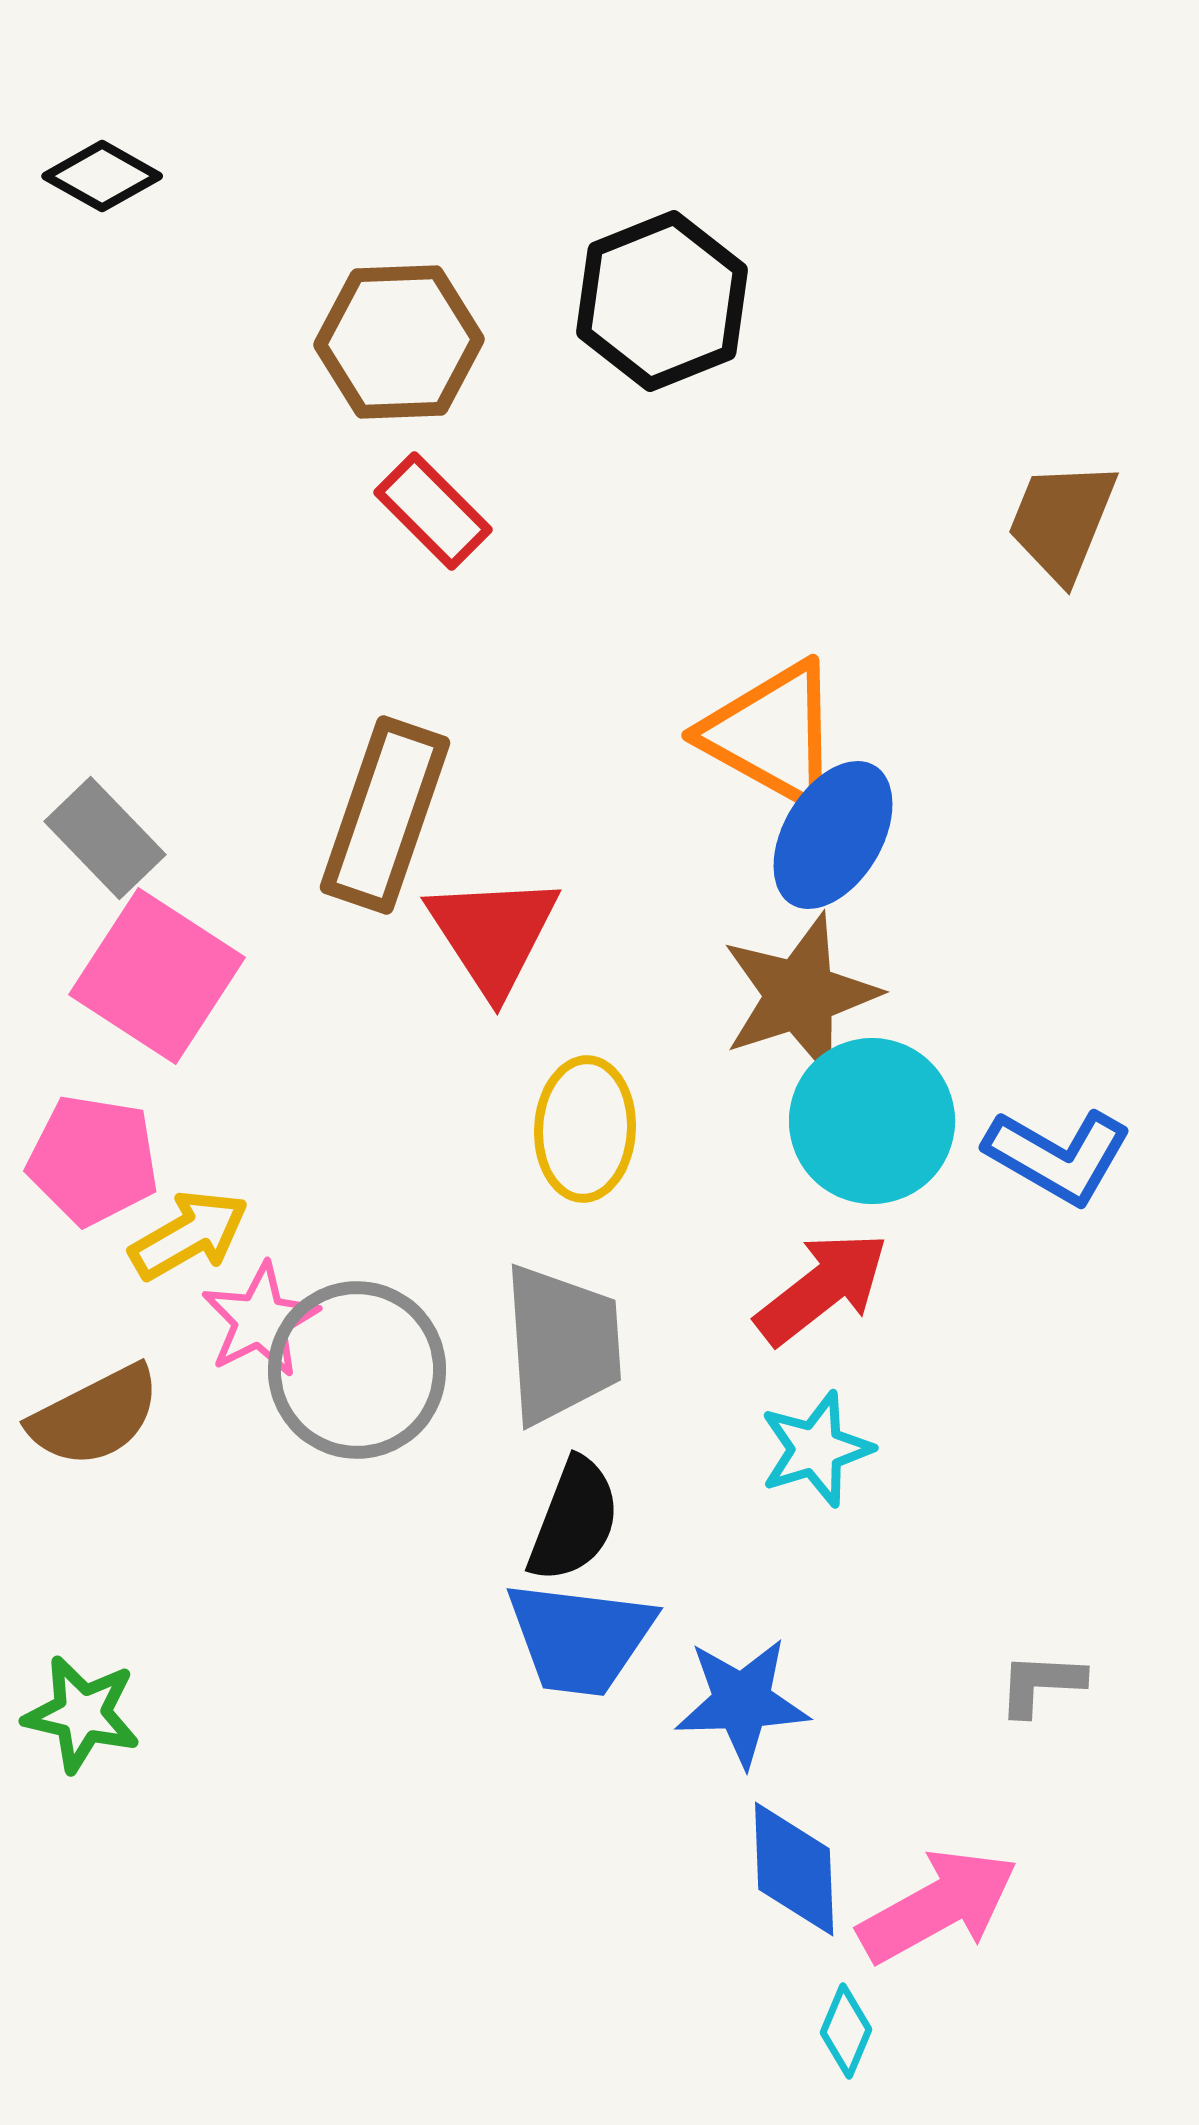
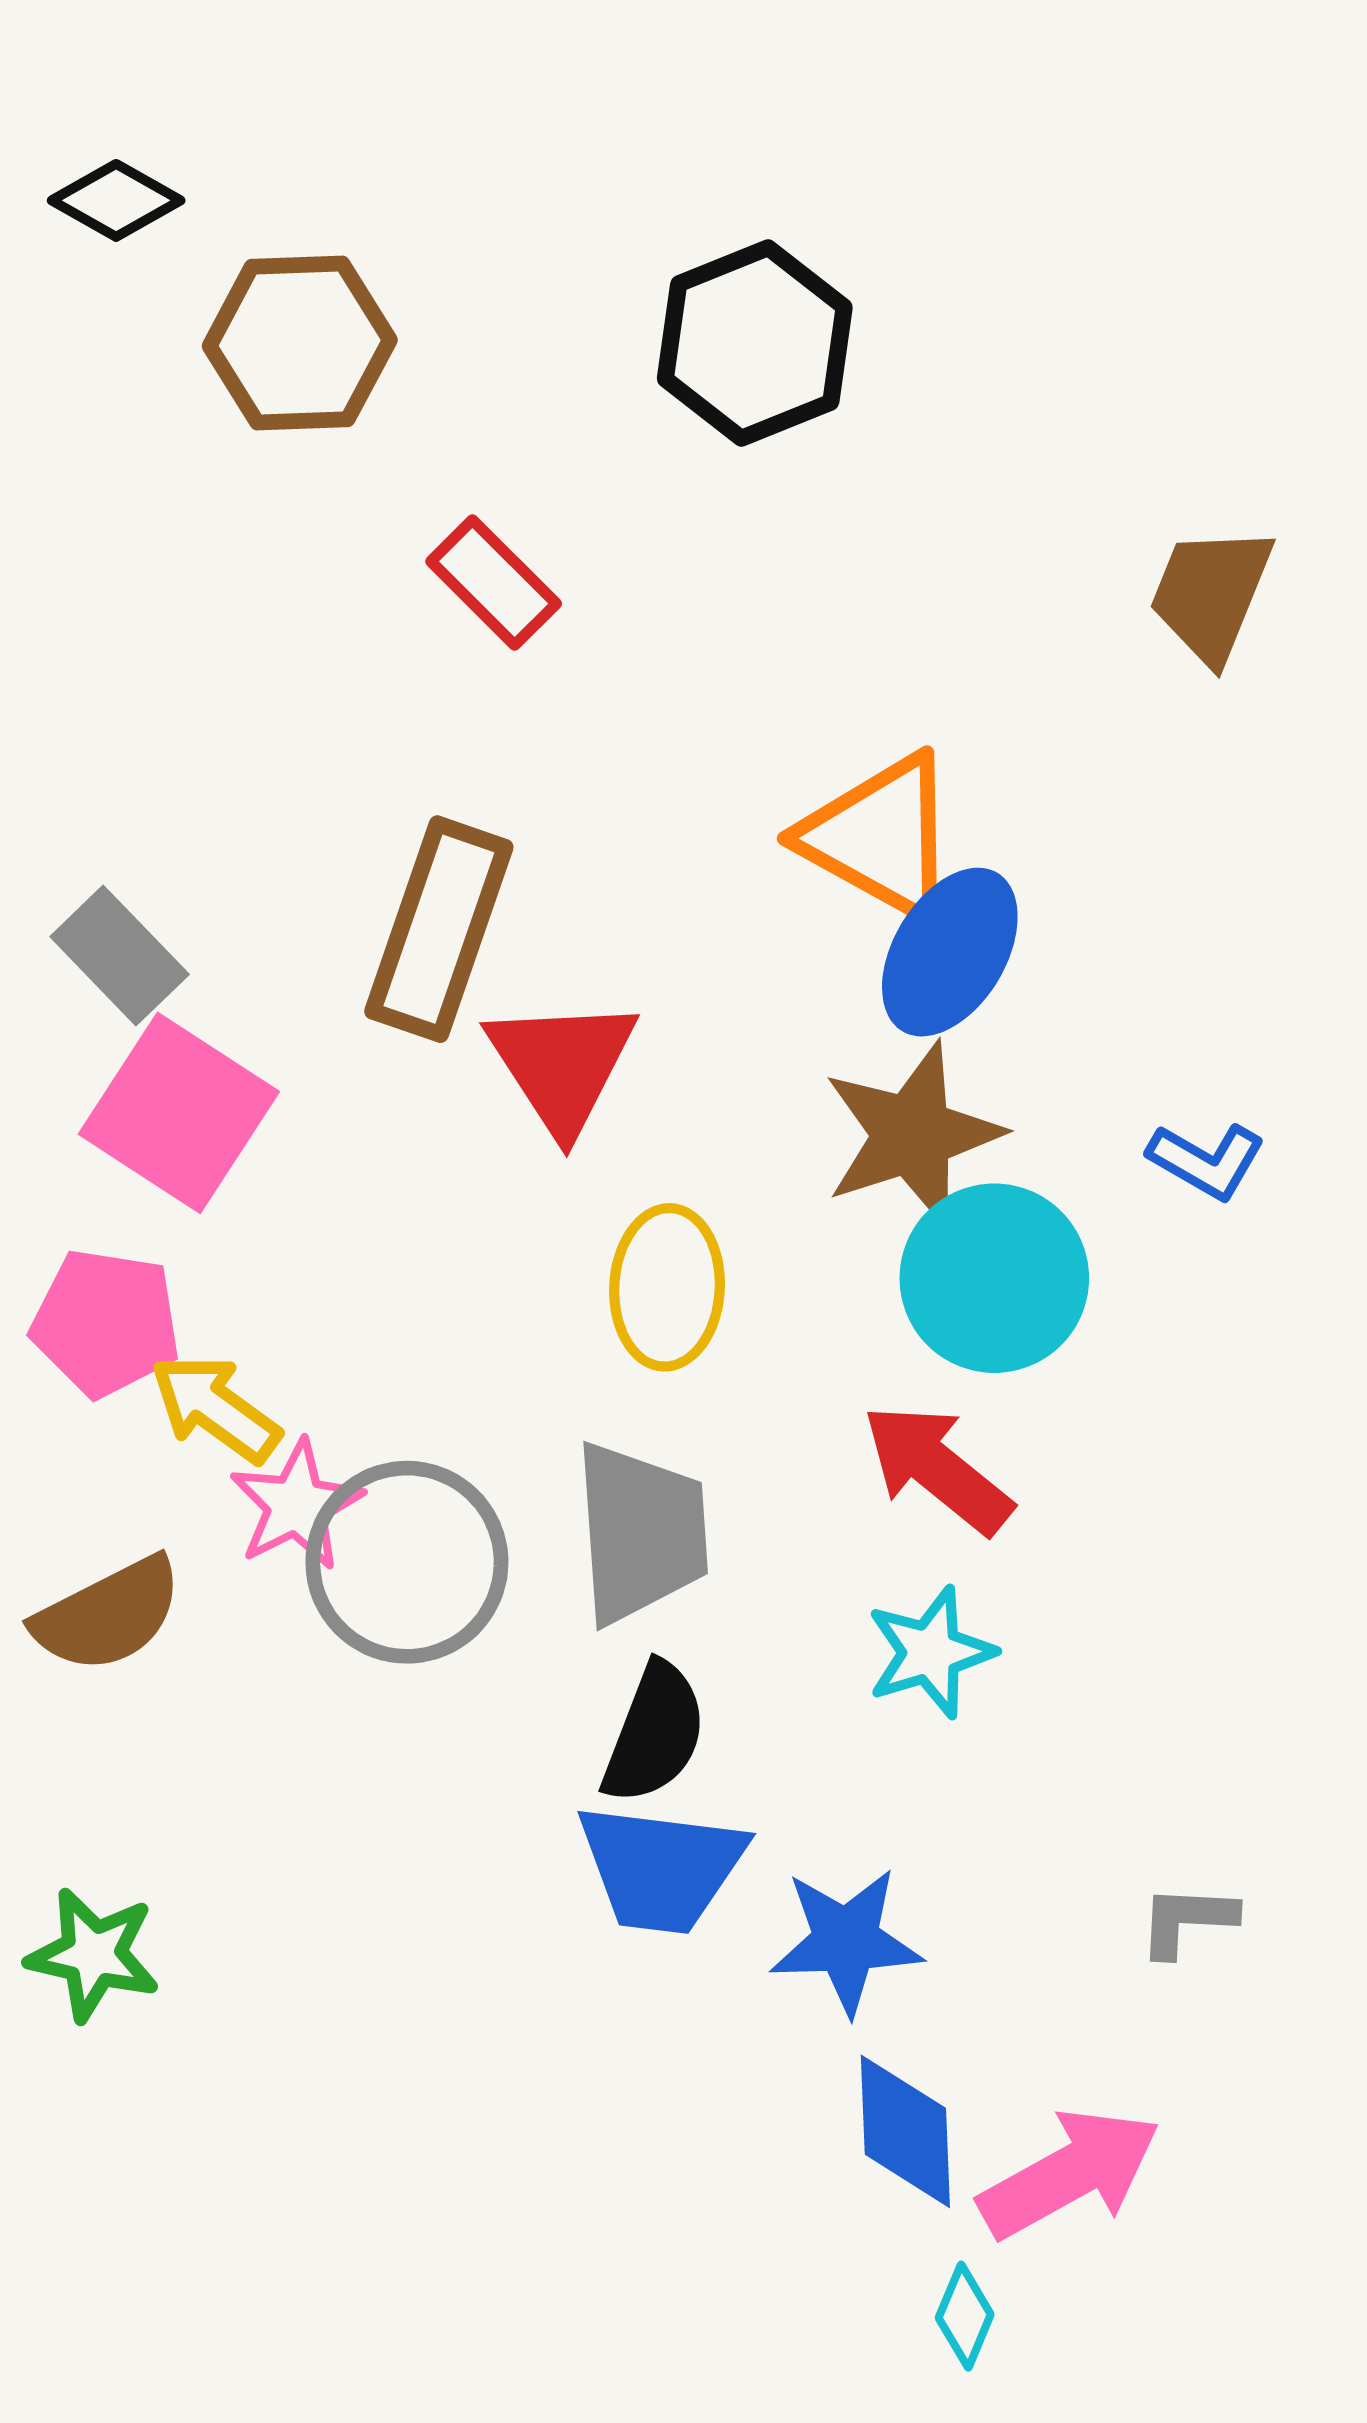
brown hexagon: (399, 342) -> (300, 343), moved
blue L-shape: (1058, 1156) -> (1206, 1161), moved, size x0.7
yellow arrow: (189, 1235) -> (215, 1408), turned -114
red arrow: (822, 1288) -> (937, 1469), turned -103

